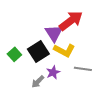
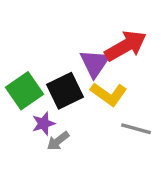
green square: (14, 54) -> (24, 91), size x1.5
purple star: (53, 72) -> (43, 124), moved

